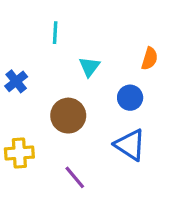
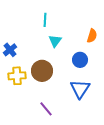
cyan line: (55, 33) -> (45, 20), moved
blue triangle: (130, 145) -> (80, 89), turned 30
yellow cross: (19, 153) -> (17, 76), moved

